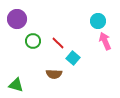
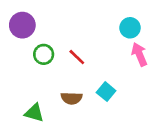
cyan square: (73, 58) -> (106, 92), moved
green triangle: (16, 85) -> (34, 113), moved

